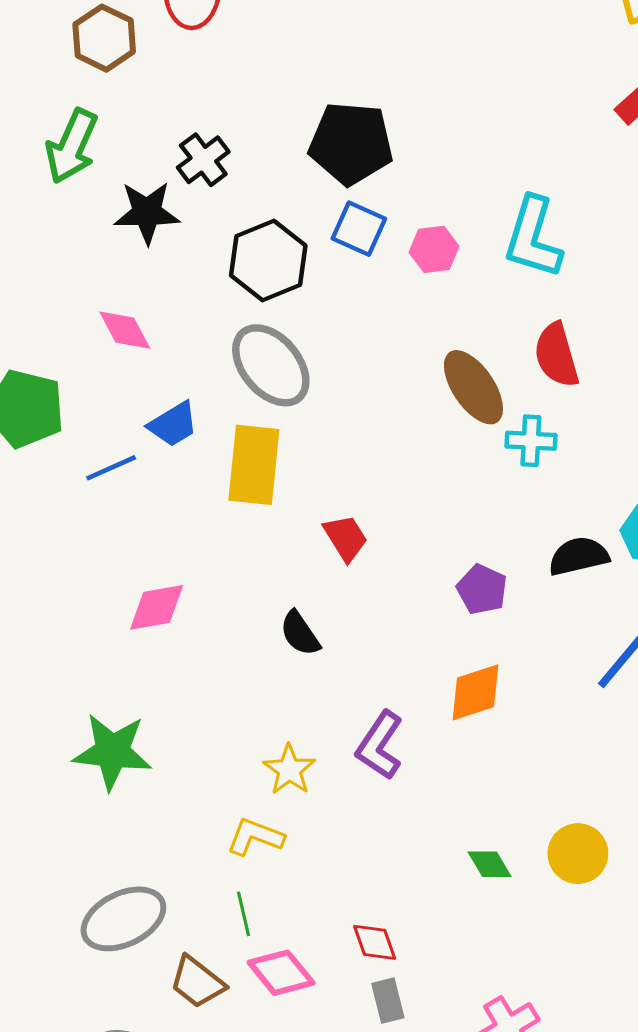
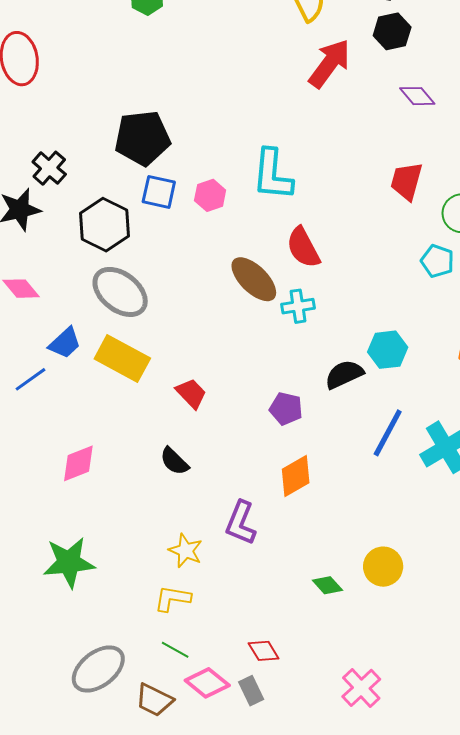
yellow rectangle: (254, 465) -> (122, 359), turned -56
green line: (244, 914) -> (175, 650), turned -36
gray rectangle: (388, 1001) -> (251, 691), moved

